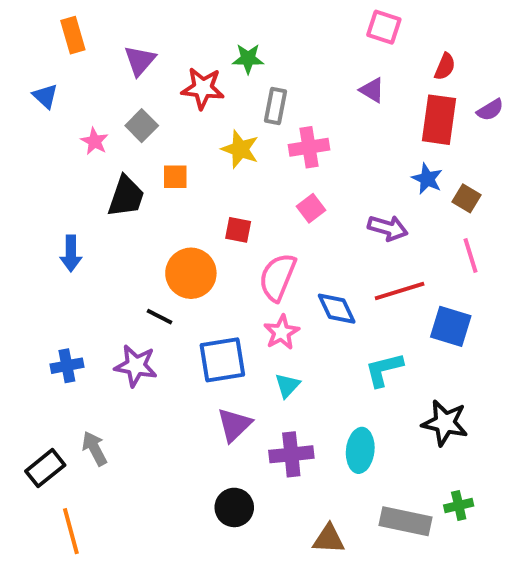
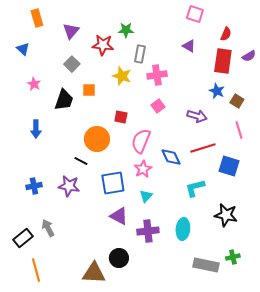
pink star: (94, 141) -> (34, 84), moved
purple triangle: (234, 425) -> (119, 216), turned -48
brown triangle: (329, 539) -> (94, 273), moved, size x1.4

